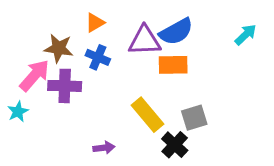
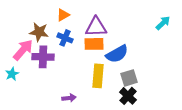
blue semicircle: (176, 32) -> (117, 54), moved
orange rectangle: (173, 65) -> (94, 44), moved
yellow rectangle: (148, 115) -> (98, 76), turned 45
black cross: (175, 145) -> (128, 96), moved

